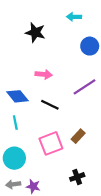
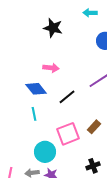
pink arrow: (44, 74) -> (51, 68), moved
black line: (50, 105) -> (67, 97), turned -66
cyan circle: (14, 158) -> (45, 152), moved

